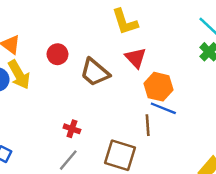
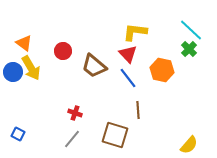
yellow L-shape: (125, 22) -> (135, 32), moved, turned 115
orange hexagon: (158, 87) -> (162, 70), moved
blue line: (163, 108) -> (128, 78), moved, turned 30

